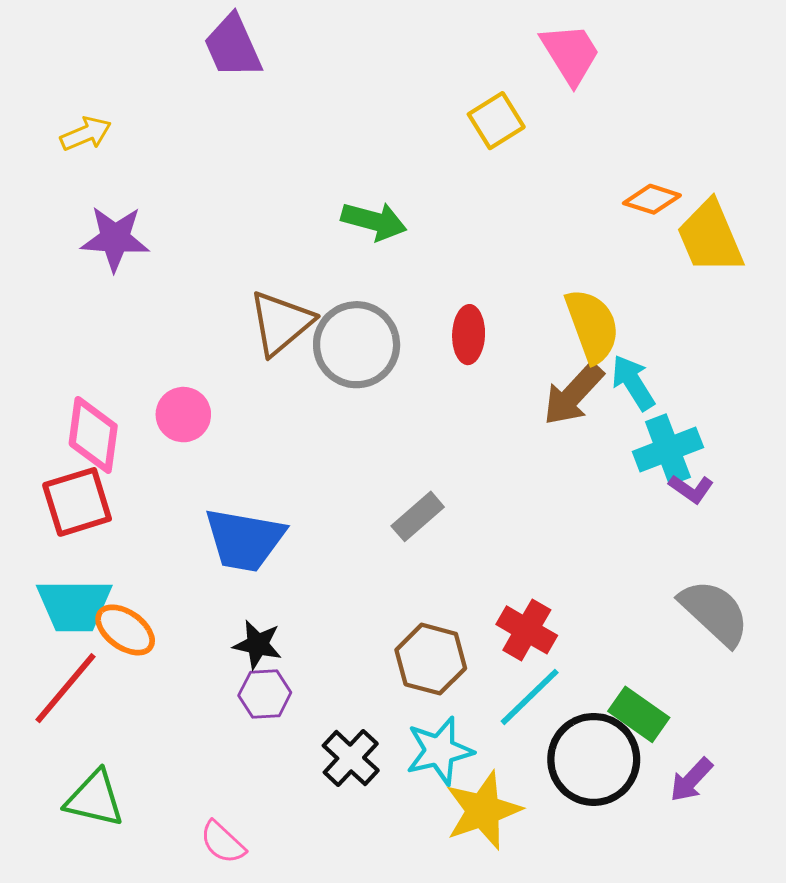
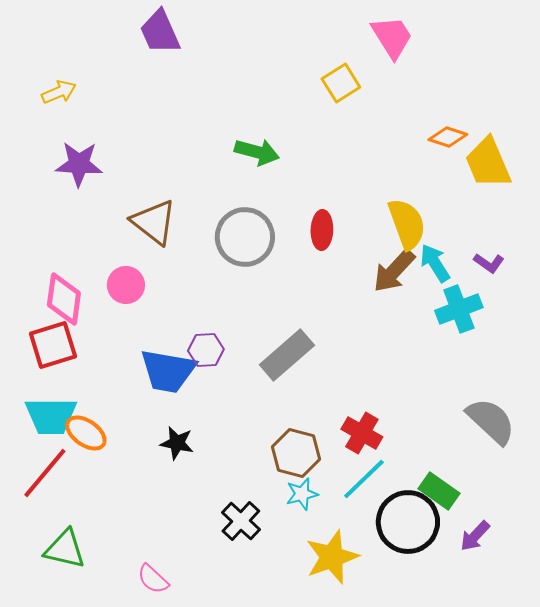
brown triangle: (281, 323) -> (154, 222), moved, turned -42
purple L-shape: (691, 489) -> (489, 263), moved
gray rectangle: (418, 516) -> (287, 355), size x1.5
purple hexagon: (265, 694) -> (206, 350), moved
cyan star: (439, 751) -> (302, 494), moved, size x0.7

